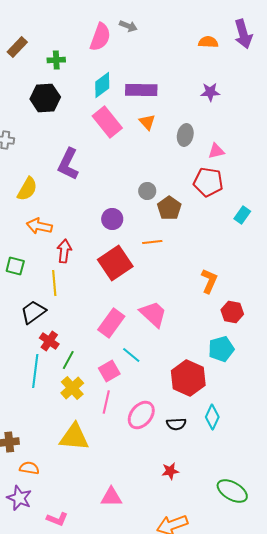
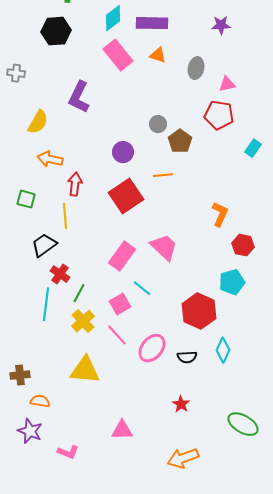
orange triangle: (147, 122) -> (158, 55), turned -30
pink line: (106, 402) -> (117, 335), turned -55
red star: (170, 471) -> (181, 404), turned -30

